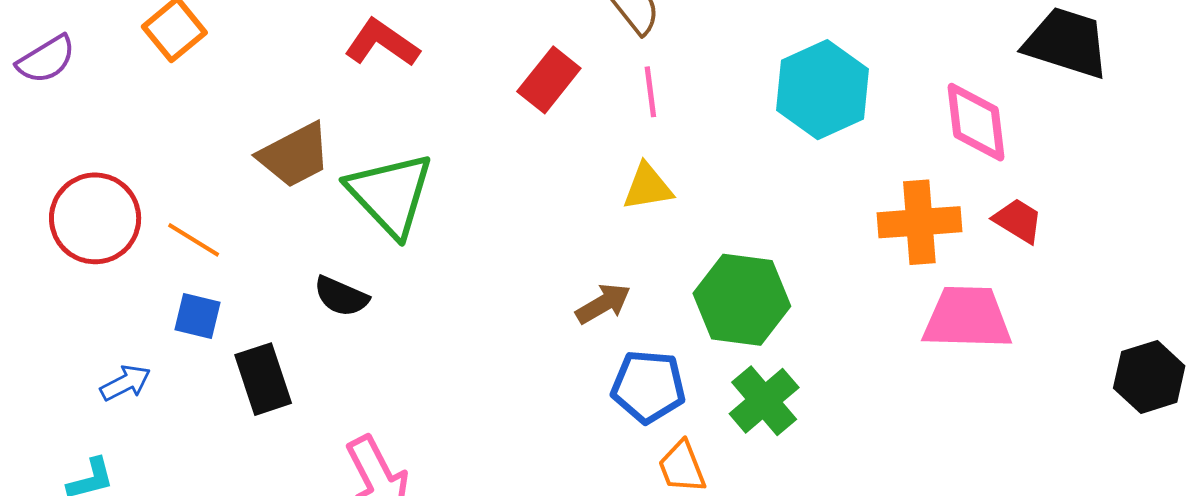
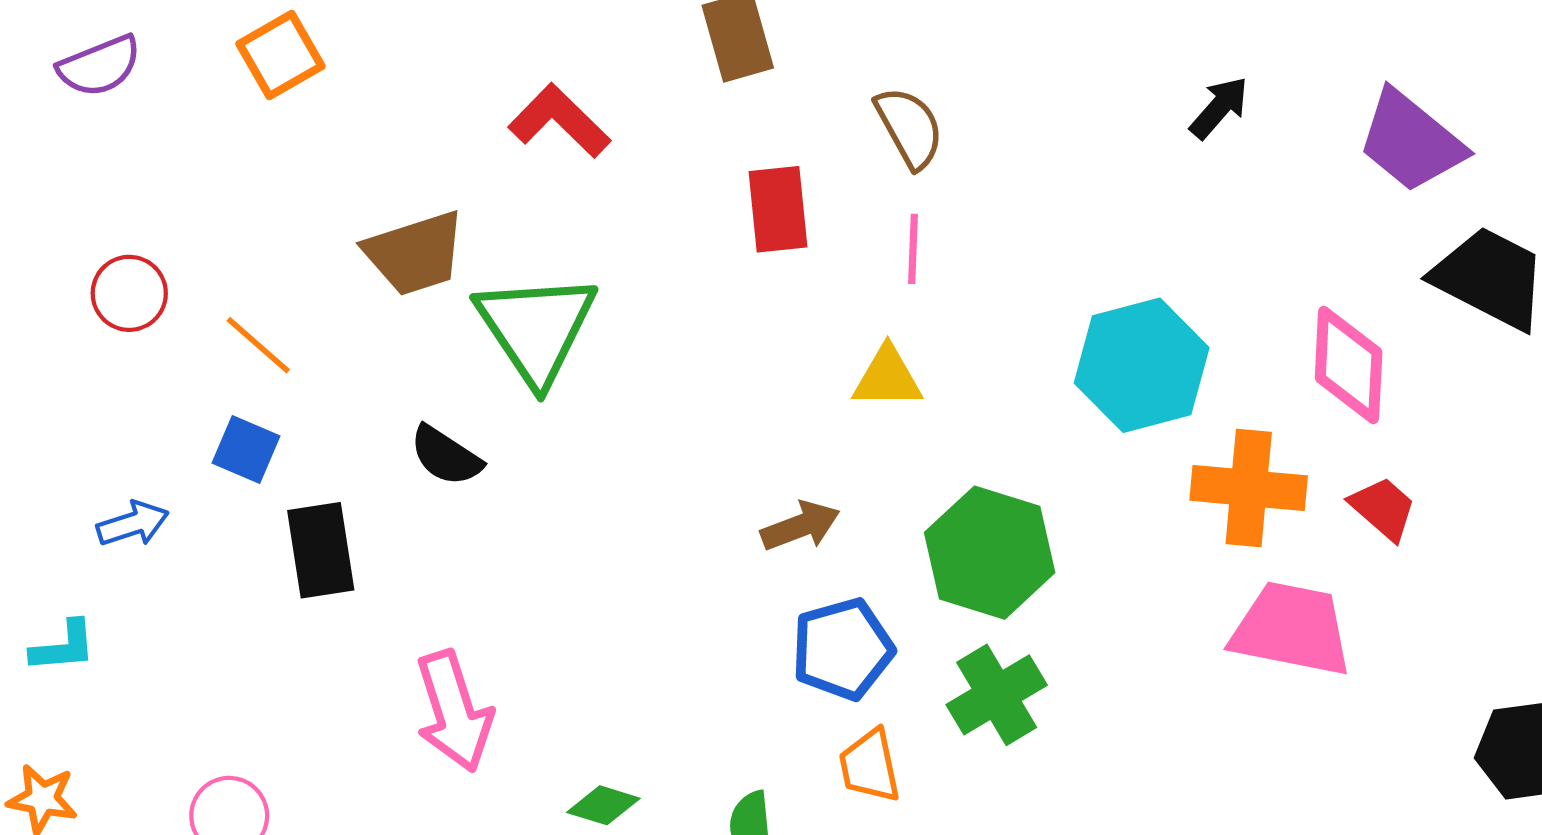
red rectangle: (549, 80) -> (778, 209), turned -54
cyan hexagon: (823, 90) -> (1142, 365), moved
red circle: (95, 218) -> (129, 293), size x0.6
blue pentagon: (648, 387) -> (842, 649), turned -30

